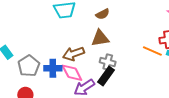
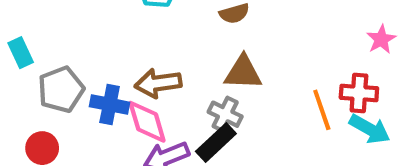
brown triangle: (100, 38) -> (243, 73), moved
orange line: (152, 51) -> (322, 110), turned 36

